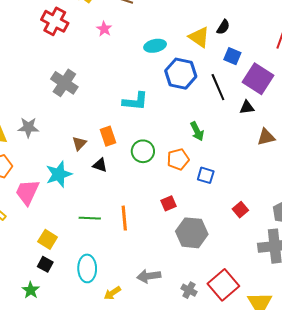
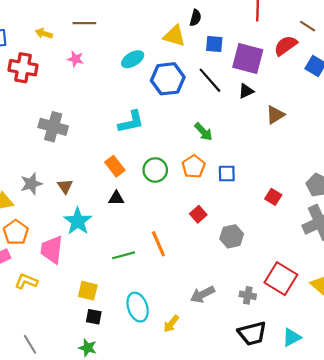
brown triangle: (79, 143) -> (65, 186), moved
gray hexagon: (192, 233) -> (232, 236), size x0.7

